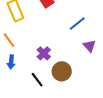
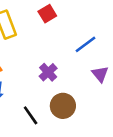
purple cross: (44, 53) -> (48, 72), moved

